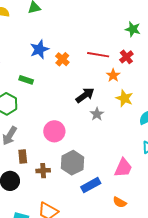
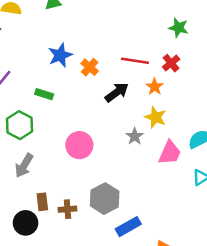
black arrow: (85, 95) -> (117, 92), moved
yellow star: (124, 98) -> (155, 117), moved
pink circle: (54, 131) -> (79, 145), moved
brown rectangle: (23, 157) -> (42, 202), moved
pink trapezoid: (123, 168) -> (170, 153), moved

